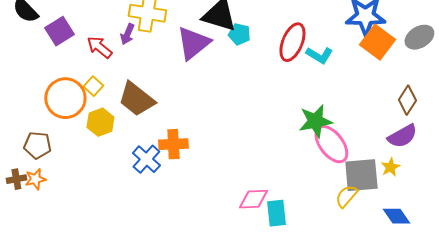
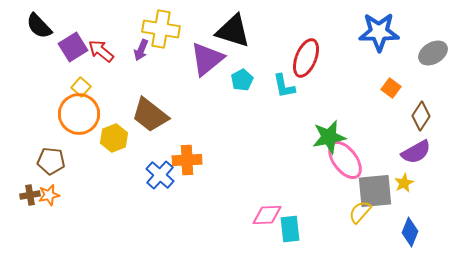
cyan pentagon: (239, 34) -> (242, 80), moved, turned 30
orange square: (377, 42) -> (391, 88), moved, size x0.6
red arrow: (99, 47) -> (101, 51), moved
cyan L-shape: (319, 55) -> (284, 86), moved, turned 48
yellow square: (93, 86) -> (81, 87), moved
blue diamond: (396, 216) -> (410, 232), turned 56

